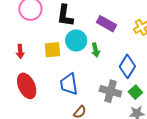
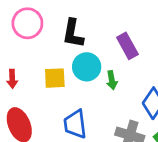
purple rectangle: (107, 24) -> (127, 46), turned 30

